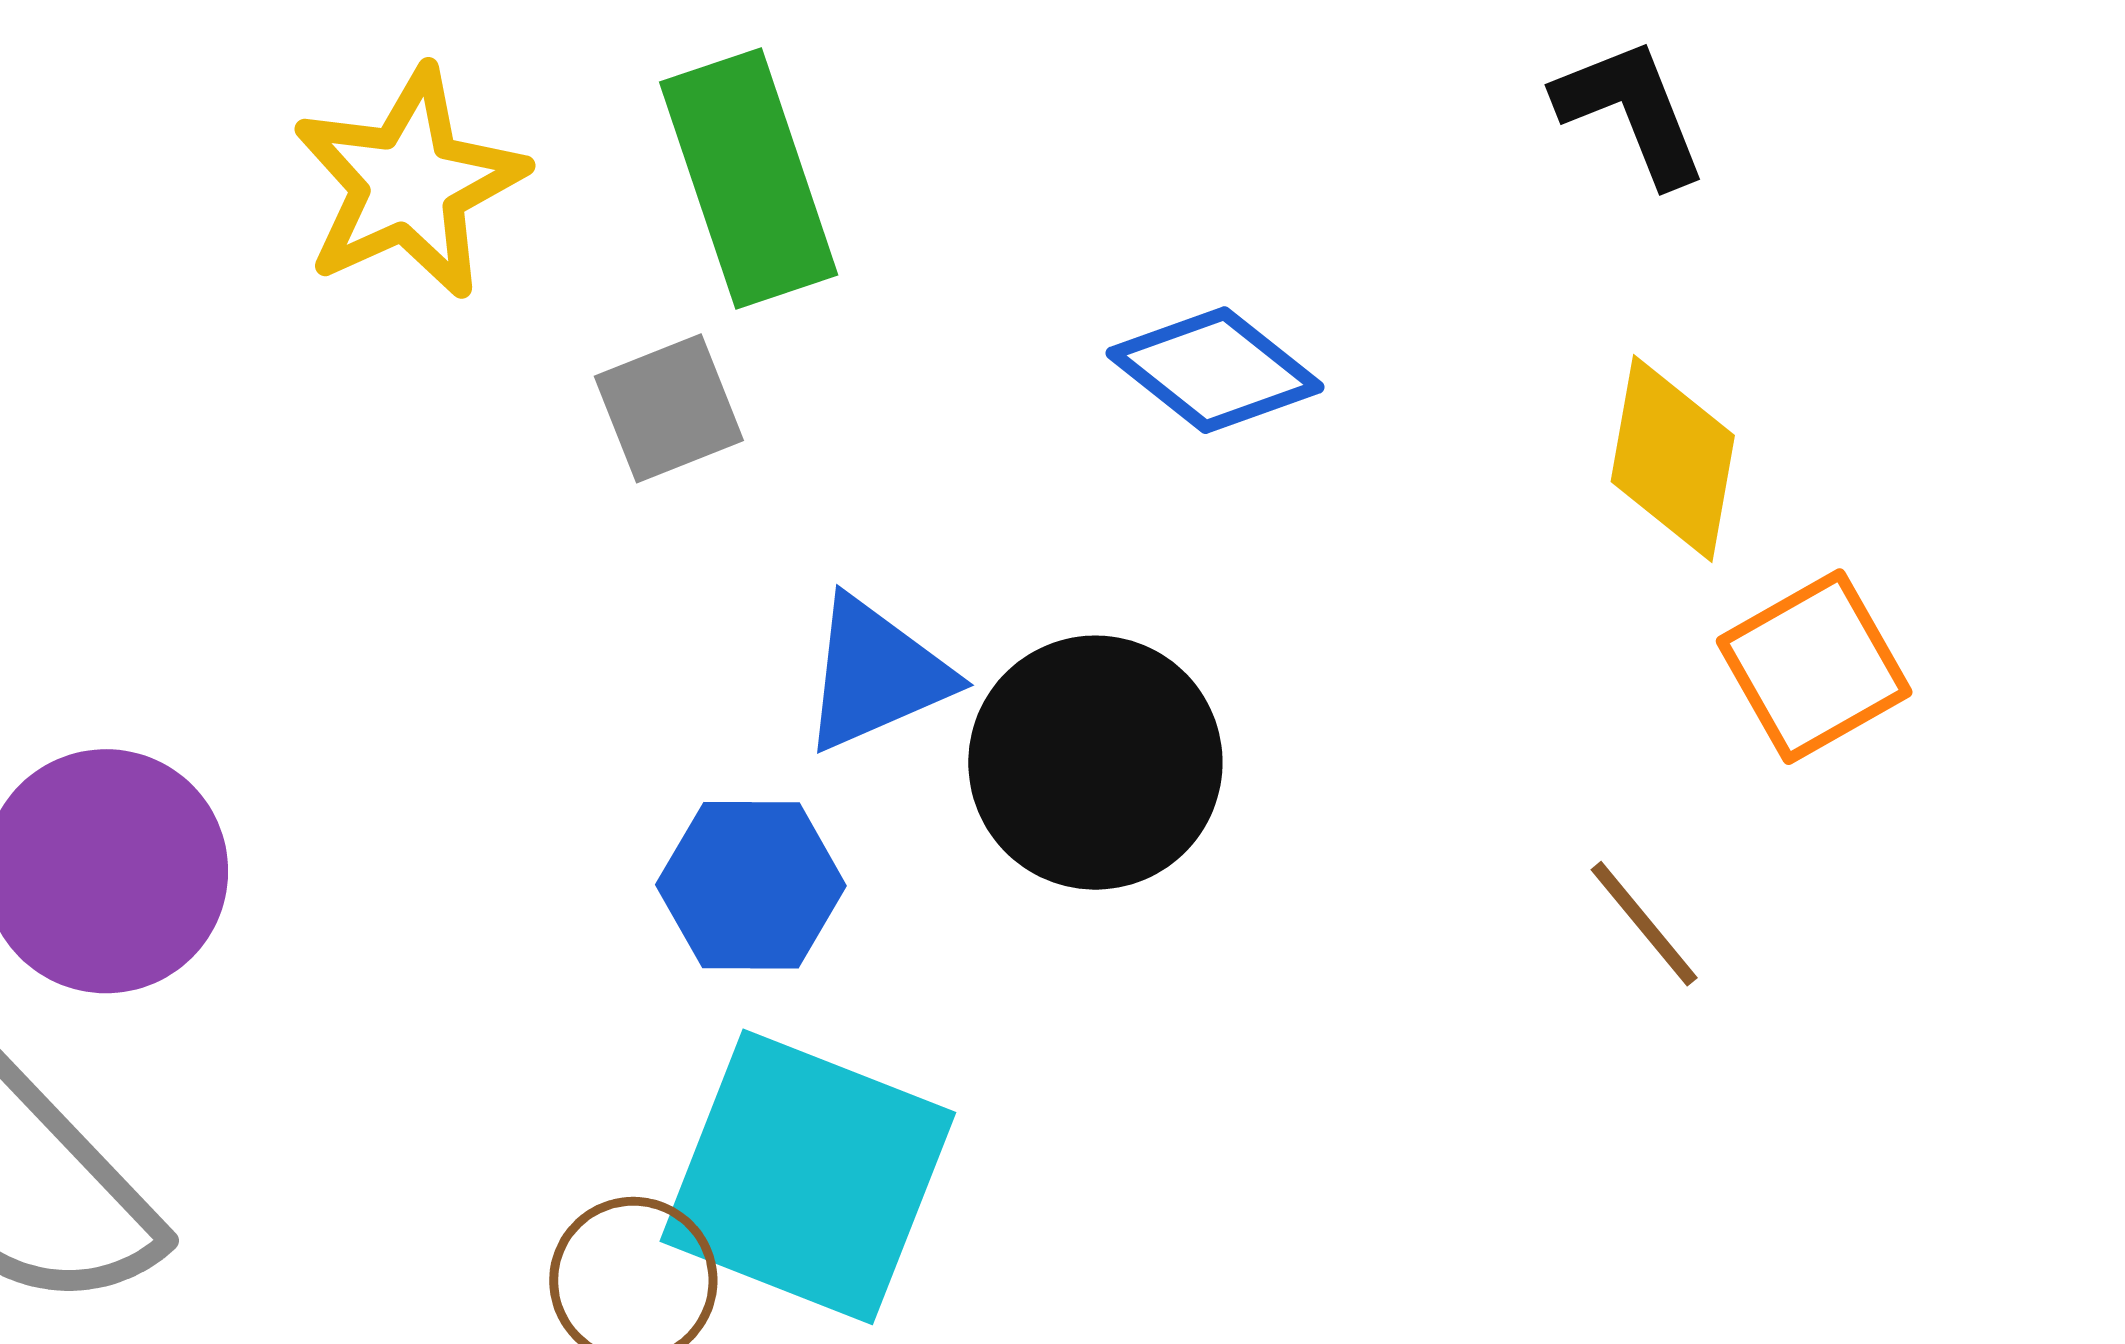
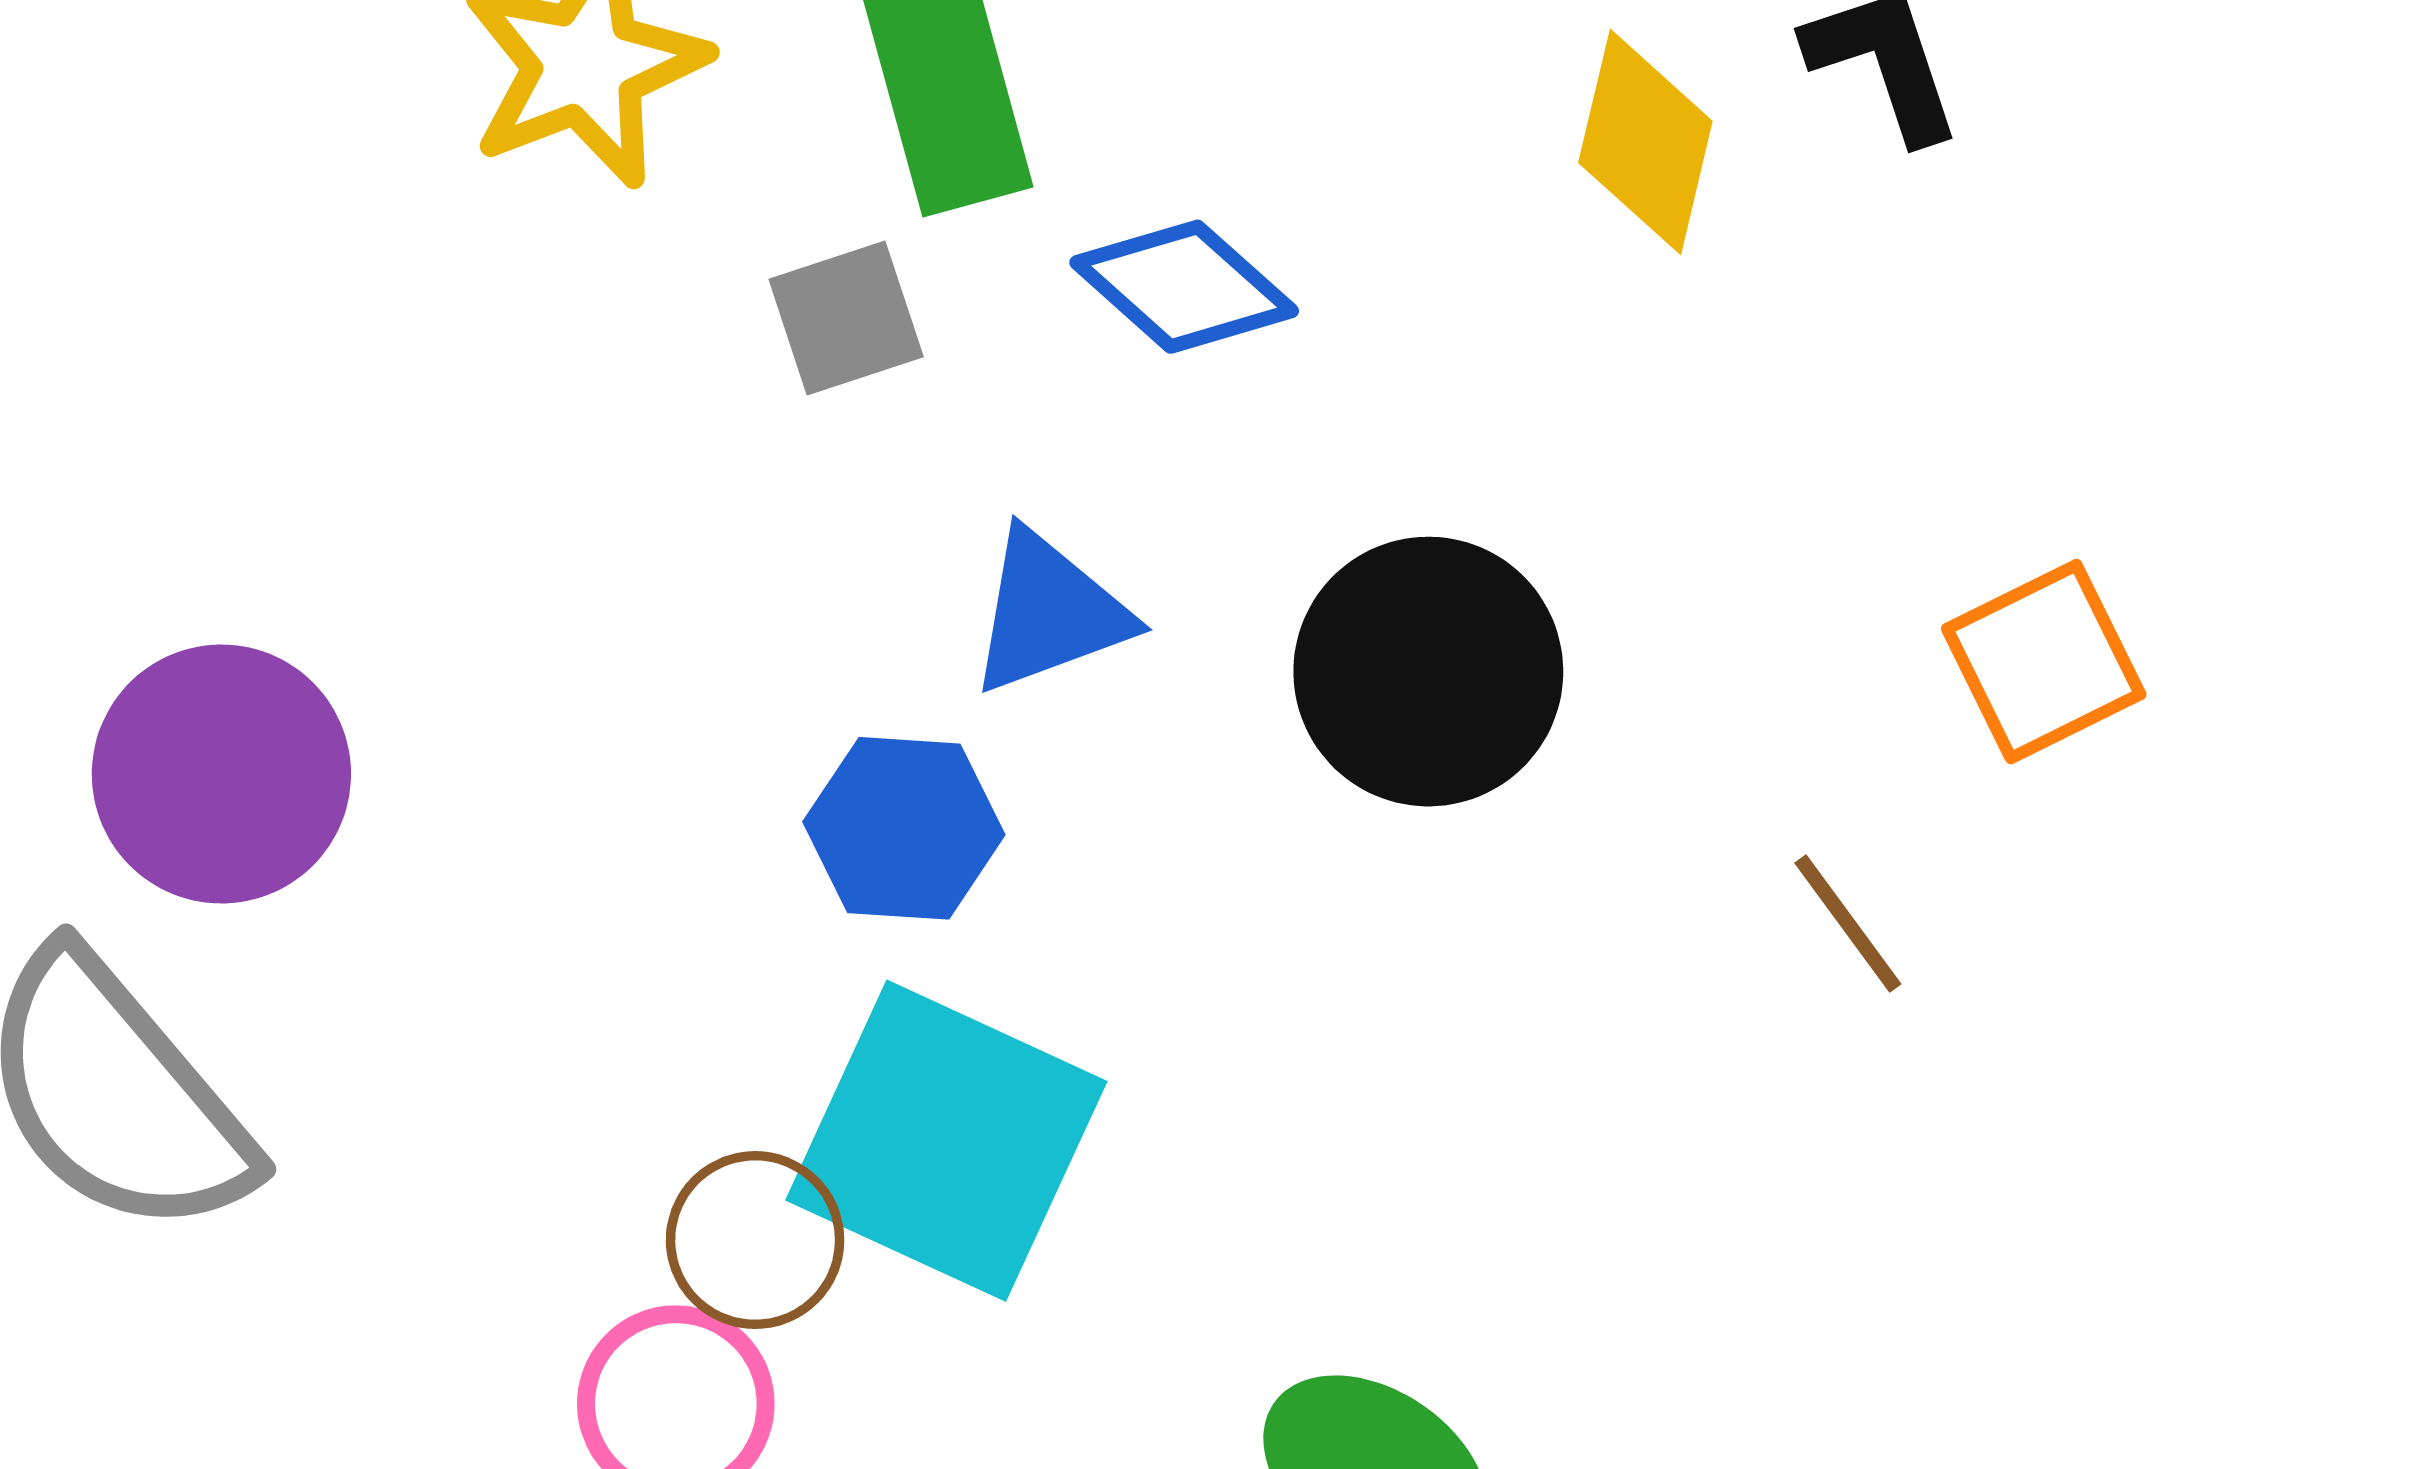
blue diamond: (1215, 370) -> (1184, 287), moved
yellow diamond: (1673, 458) -> (1645, 142), moved
black circle: (1095, 763) -> (1428, 672), moved

